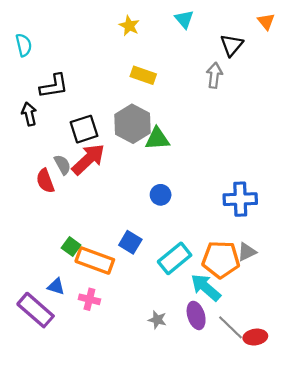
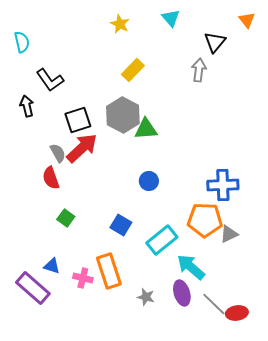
yellow rectangle: (143, 75) -> (133, 70), turned -65
black L-shape: (54, 86) -> (50, 80), turned 64
red semicircle: (45, 181) -> (51, 178), moved
green square: (71, 247) -> (66, 218), moved
orange pentagon: (221, 259) -> (205, 220), moved
orange rectangle: (95, 261) -> (109, 271), moved, turned 52

